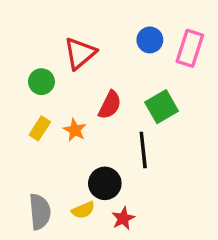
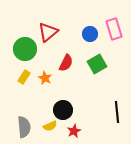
blue circle: (150, 40) -> (90, 34), moved
pink rectangle: (190, 48) -> (114, 29), turned -35
green circle: (41, 82) -> (25, 49), size x1.5
black line: (143, 150) -> (117, 112), moved

